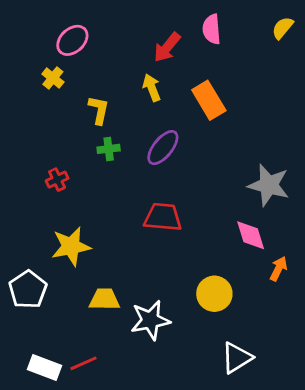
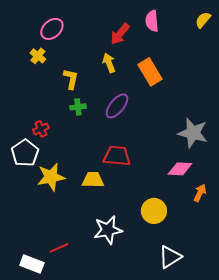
pink diamond: (251, 235) -> (180, 169), turned -70
white pentagon: (28, 290) -> (25, 153), moved
yellow trapezoid: (104, 299) -> (93, 180), moved
red line: (84, 363) -> (59, 248), moved

